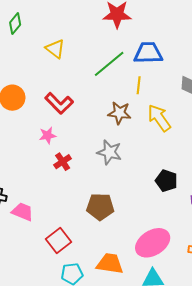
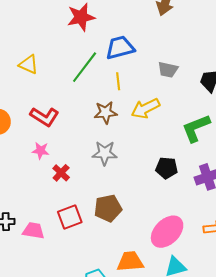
yellow arrow: (159, 118) -> (145, 108), turned -68
pink star: (48, 135) -> (41, 151), turned 30
red square: (59, 241) -> (70, 217), moved, turned 30

